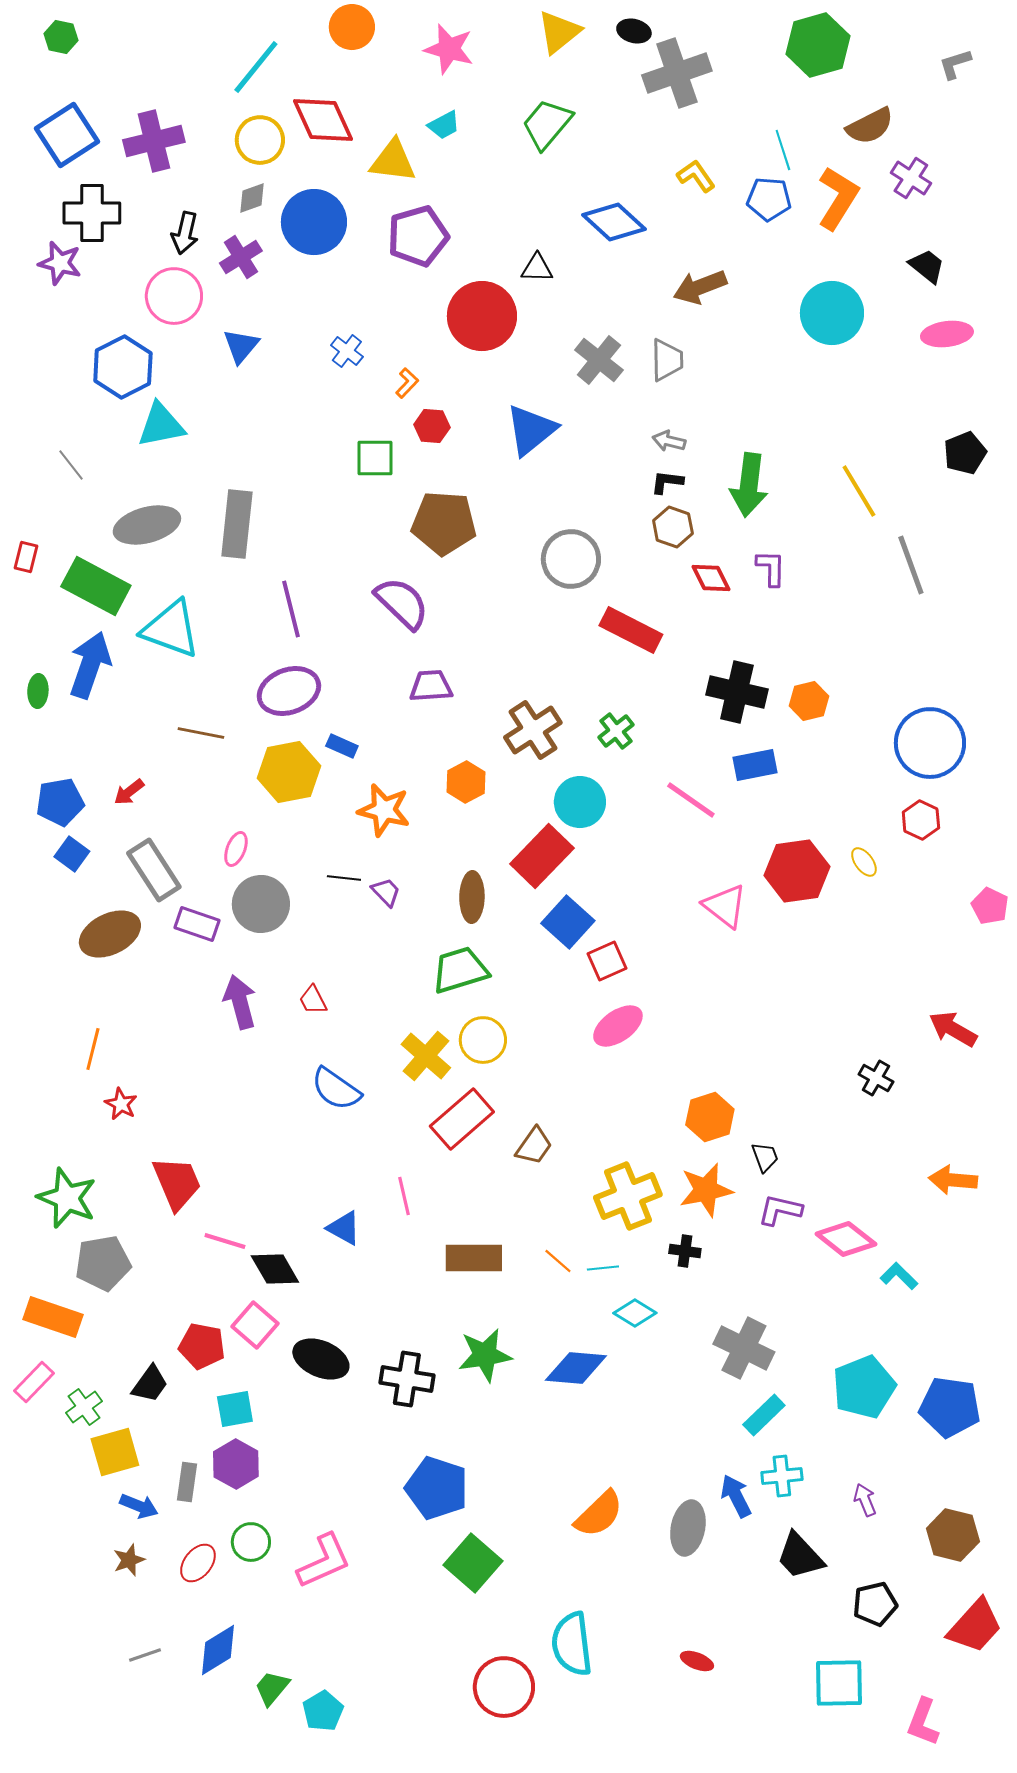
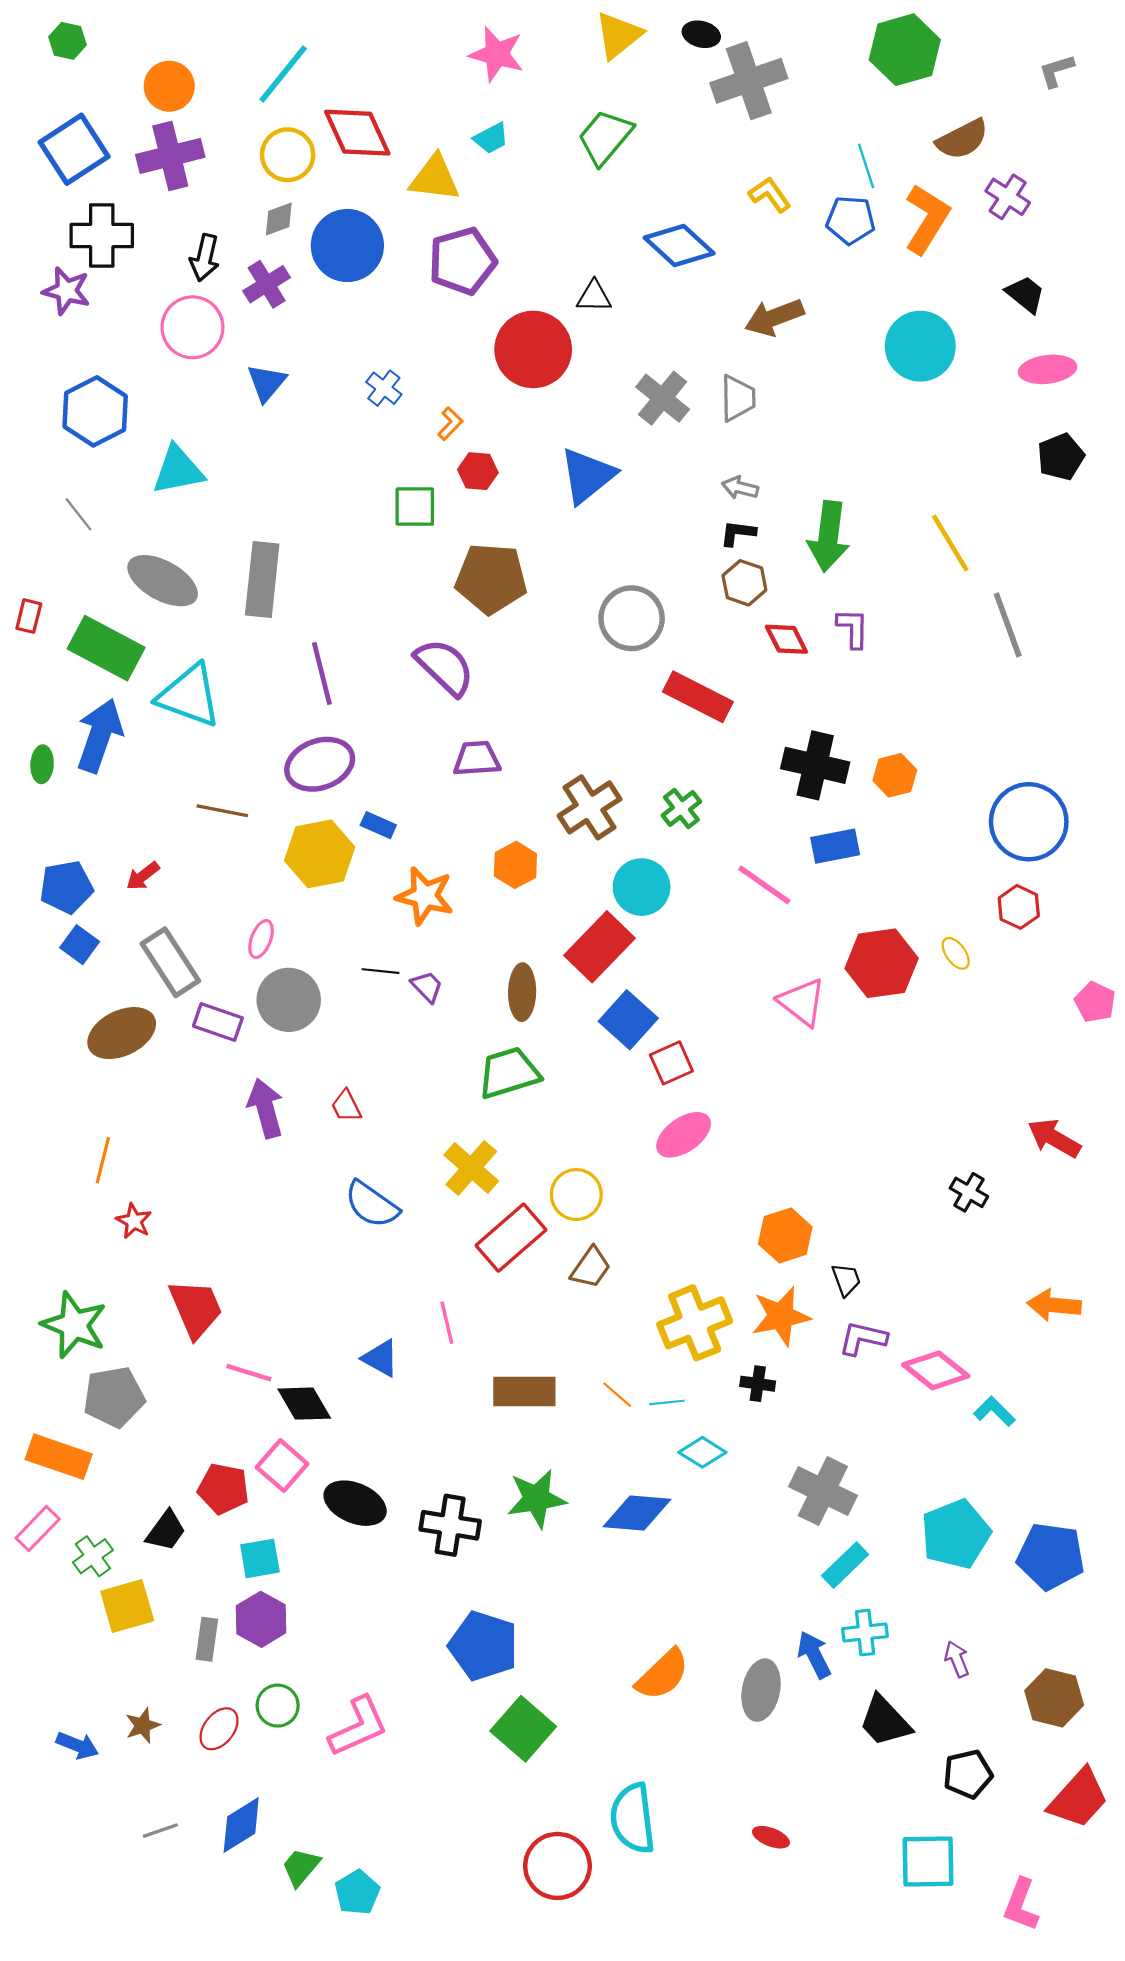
orange circle: (352, 27) -> (169, 86), moved
blue hexagon: (123, 367) -> (95, 411), moved
black pentagon: (965, 453) -> (1061, 457), moved
gray ellipse: (147, 525) -> (163, 581), turned 44
yellow circle: (483, 1040) -> (576, 1195), moved
blue arrow: (139, 1506) -> (77, 1745), moved

